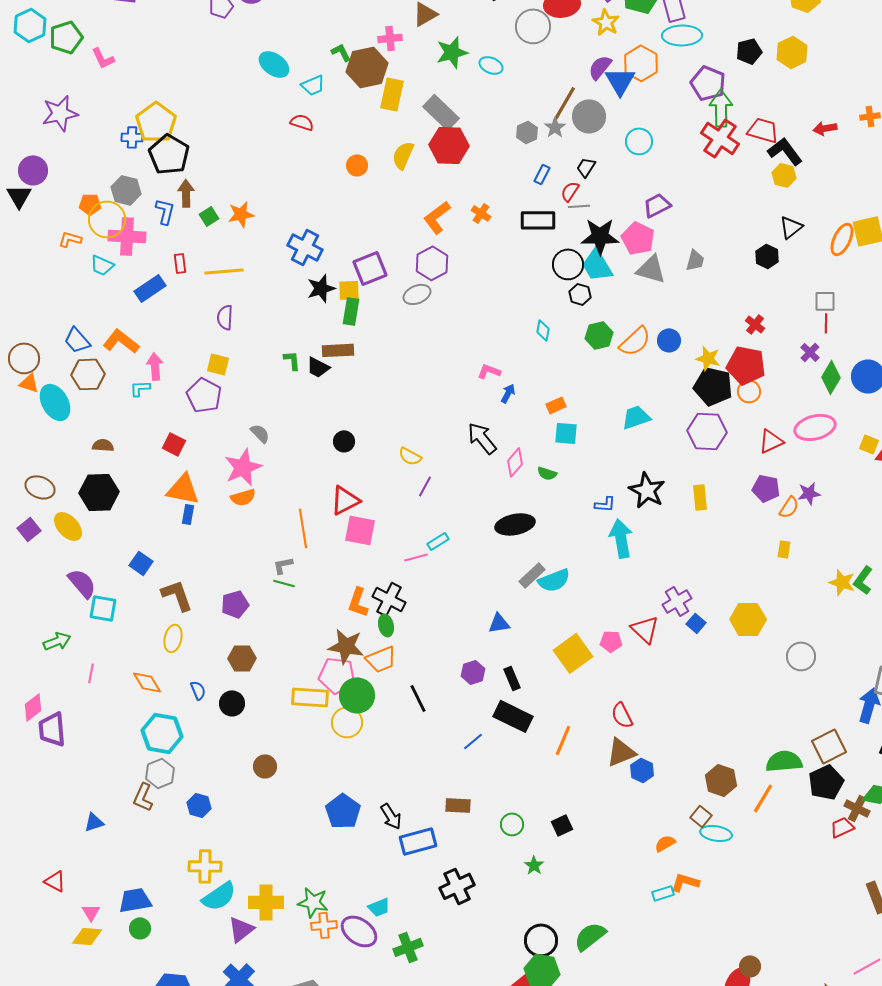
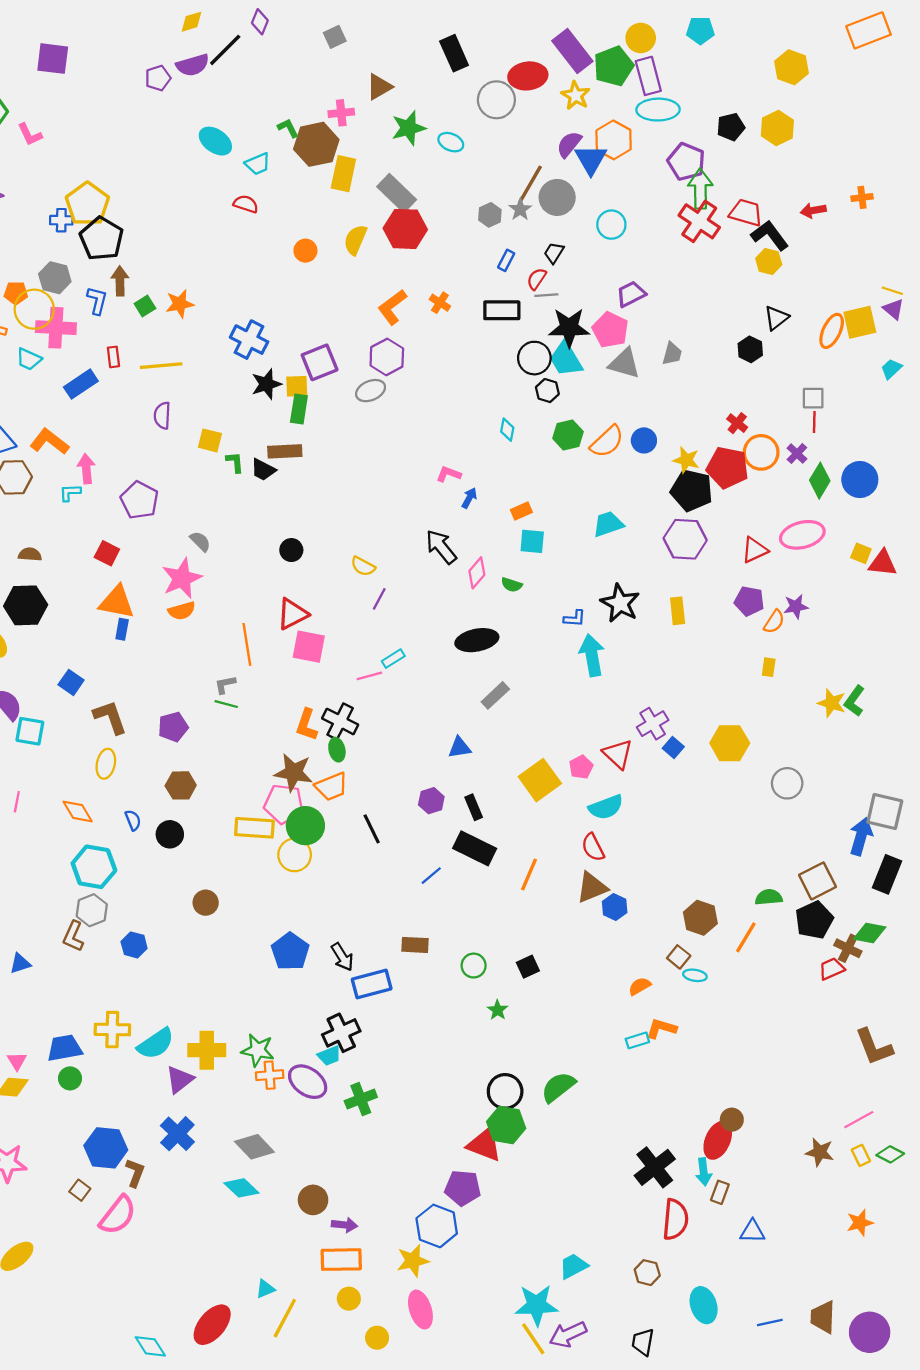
yellow square: (218, 364) -> (210, 440), moved
orange circle: (749, 391) -> (761, 452), moved, size x1.4
cyan semicircle: (554, 580) -> (606, 807), moved
pink pentagon: (611, 641) -> (581, 767), turned -30
green semicircle: (784, 761) -> (769, 897), size x0.7
cyan ellipse: (716, 833) -> (695, 975), size x0.7
yellow cross: (205, 866) -> (112, 1030), moved
black cross: (457, 886) -> (341, 1033), moved

